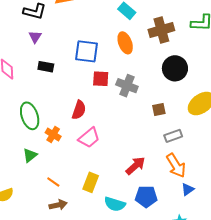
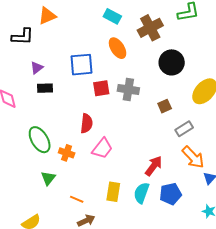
purple triangle: (35, 37) -> (37, 68), moved, turned 32
cyan semicircle: (115, 204) -> (141, 193), moved, turned 105

